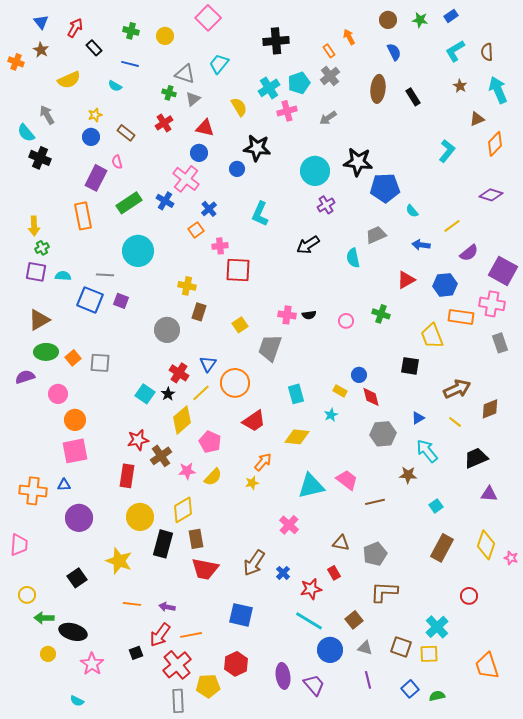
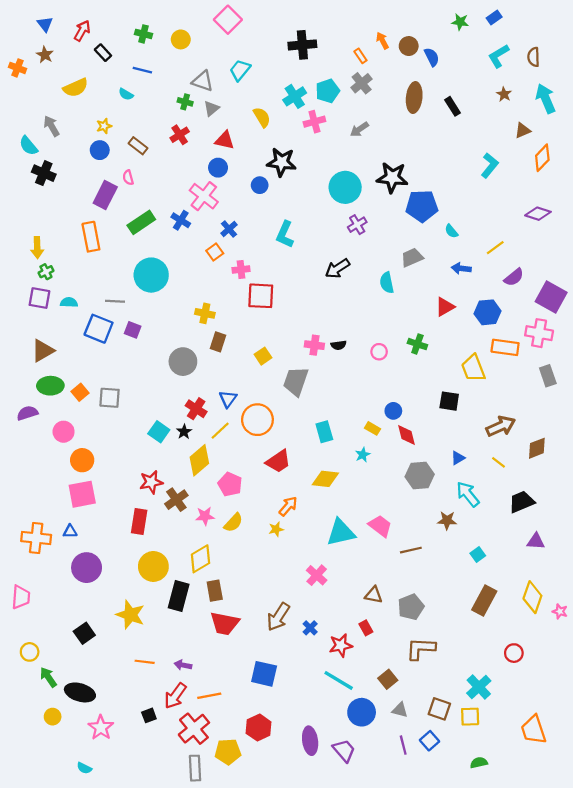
brown circle: (388, 20) -> (409, 46), moved
green arrow: (44, 618) -> (48, 677), turned 54
blue square: (410, 689) -> (429, 741), moved

